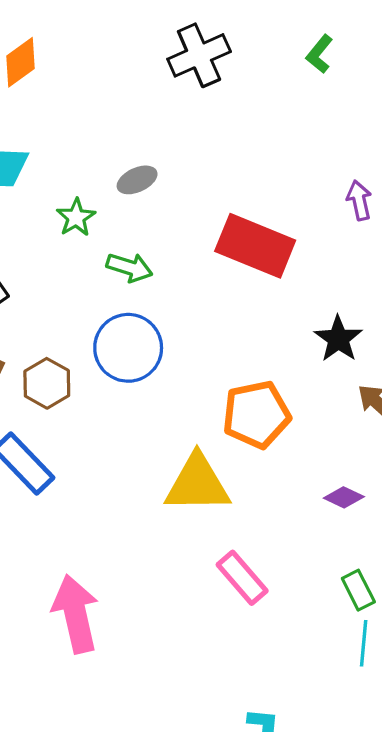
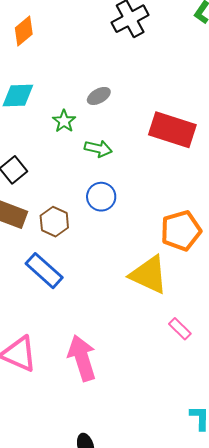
blue circle: (128, 348) -> (101, 197), size x0.7
yellow triangle: (197, 484) -> (149, 275), turned 30
pink rectangle: (242, 578) -> (180, 329), size x0.7

